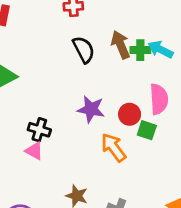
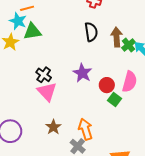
green cross: (140, 50) -> (128, 45), turned 32
orange arrow: (113, 147) -> (85, 129), moved
pink triangle: (34, 151) -> (47, 92), moved, size x1.5

